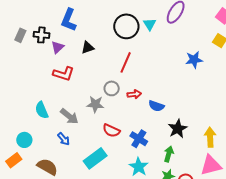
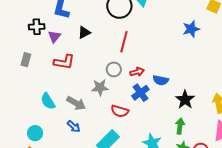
gray rectangle: (20, 35) -> (26, 60), moved
blue cross: (139, 139) -> (140, 93), moved, turned 30

